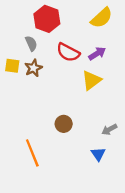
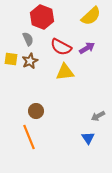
yellow triangle: (92, 80) -> (65, 72), moved, turned 30
brown circle: (64, 124) -> (36, 111), moved

